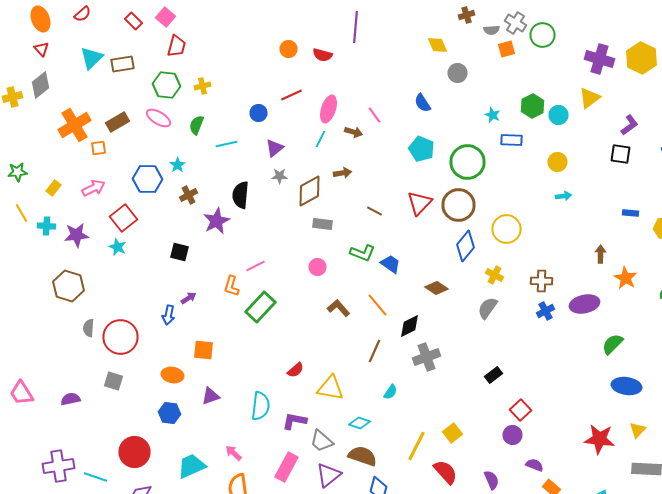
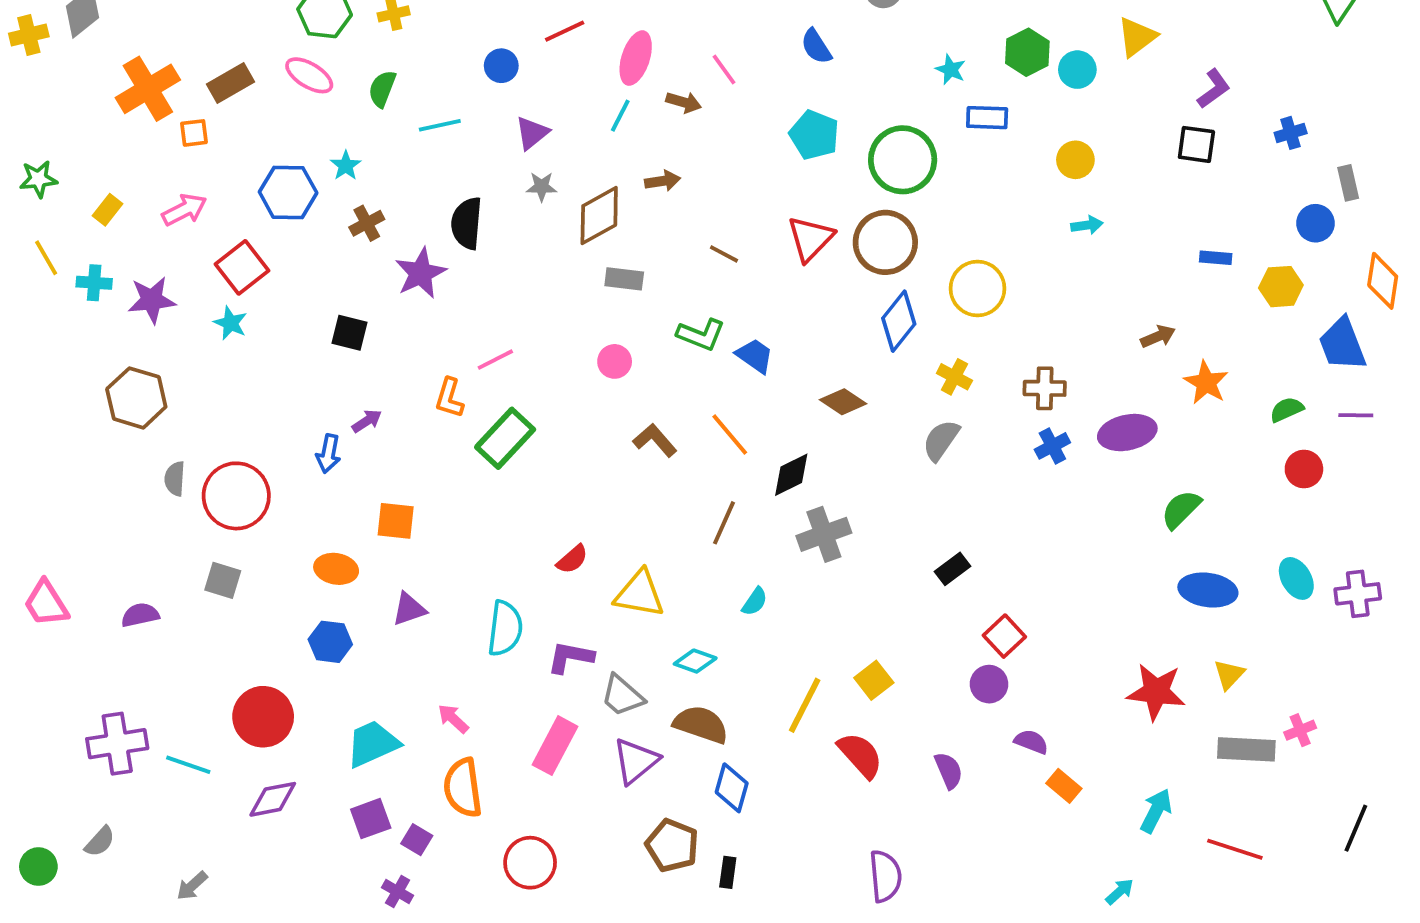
brown arrow: (600, 254) -> (1158, 337), turned 66

